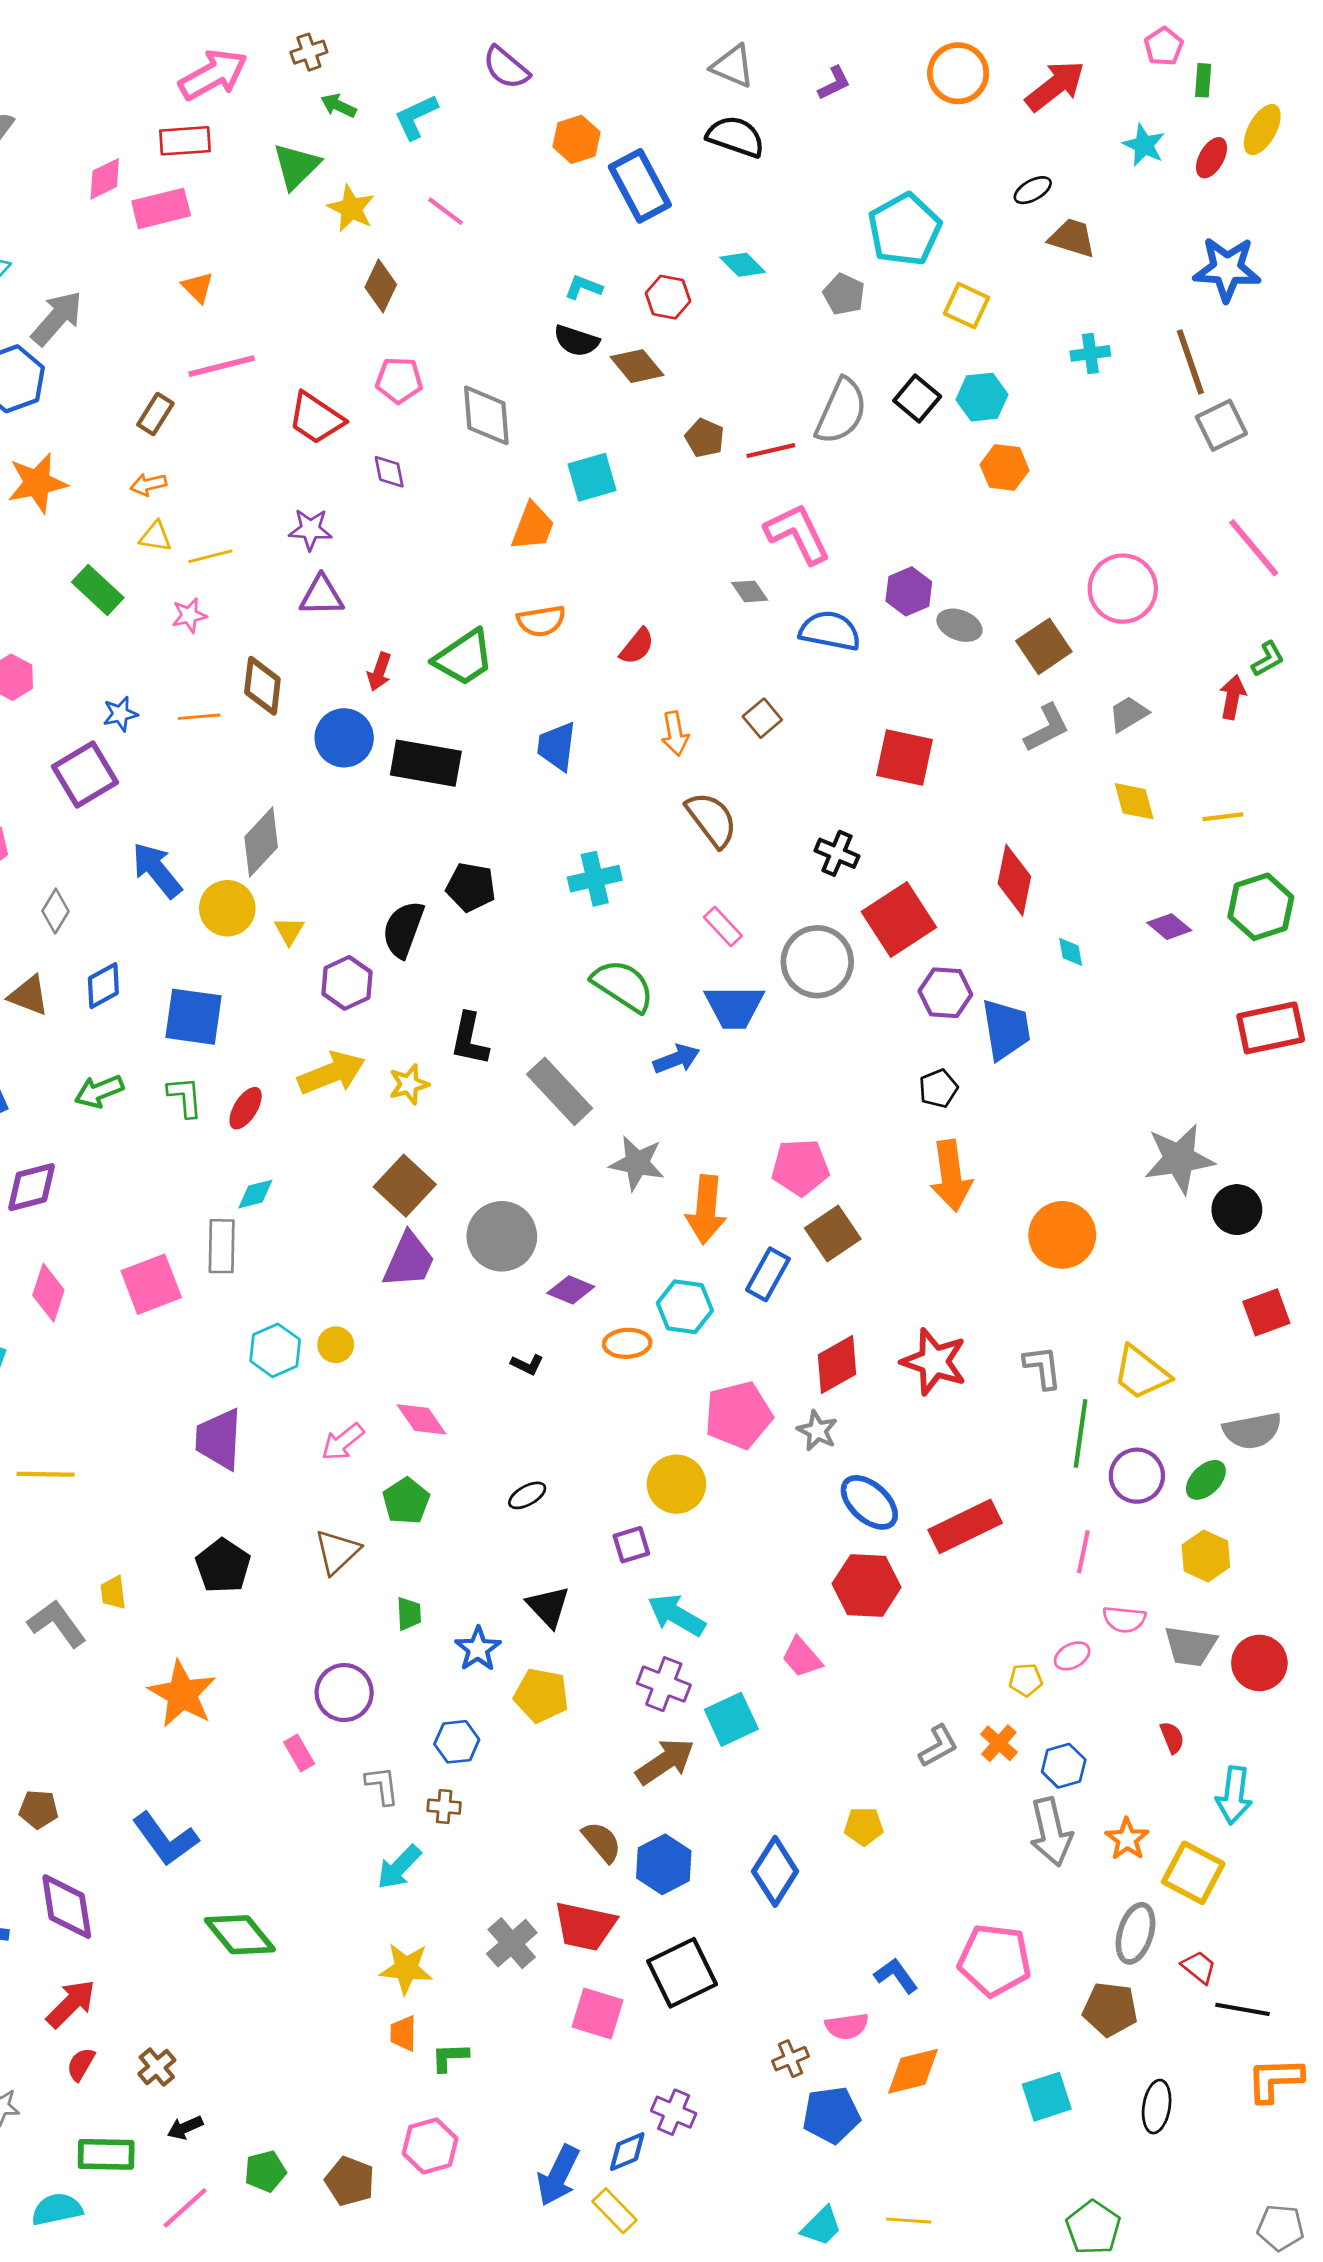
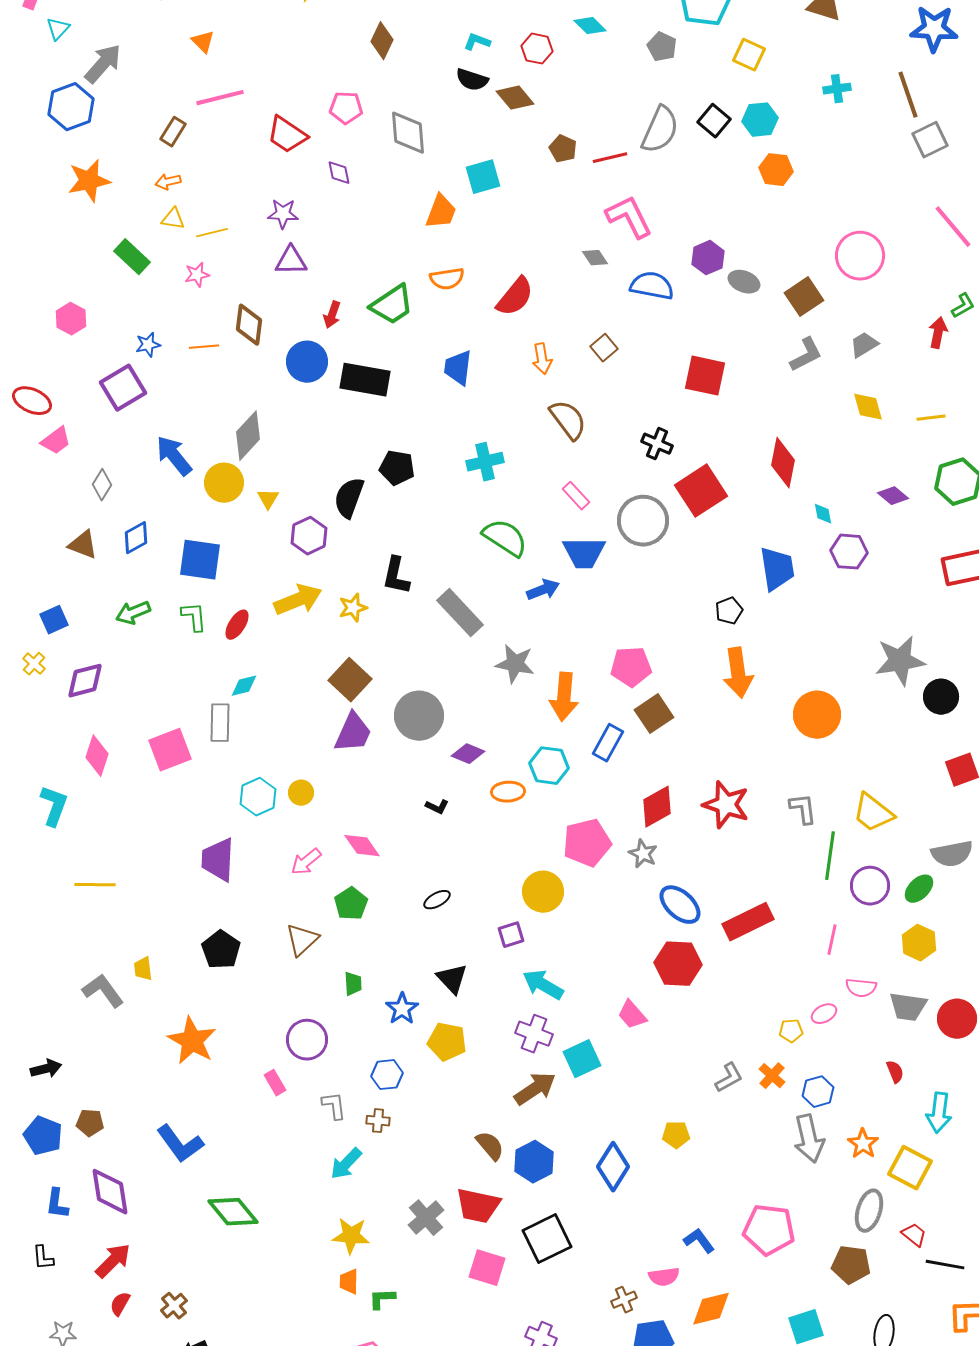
brown diamond: (381, 286) -> (382, 41), moved
red semicircle: (637, 646) -> (515, 297), size x1.5
purple hexagon: (945, 993) -> (849, 552), moved

